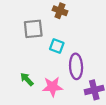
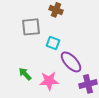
purple ellipse: (76, 66) -> (71, 62), turned -40

